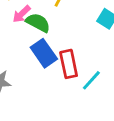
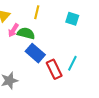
red rectangle: (69, 64) -> (54, 69), moved

